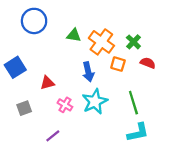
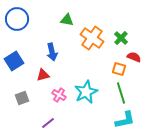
blue circle: (34, 21) -> (17, 19), moved
green triangle: (74, 35) -> (67, 20), moved
orange square: (118, 64) -> (119, 69), moved
blue arrow: (88, 72) -> (52, 52), moved

